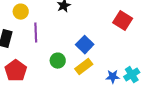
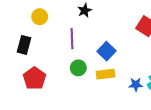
purple line: (36, 33) -> (72, 39), moved
yellow rectangle: (84, 67) -> (105, 74), turned 30

